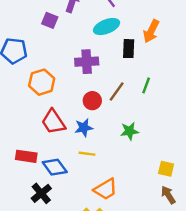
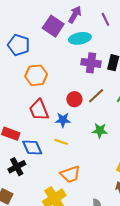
purple square: (50, 20) -> (53, 26), size x1.5
cyan ellipse: (107, 27) -> (80, 38), moved
purple cross: (87, 62) -> (91, 63), moved

